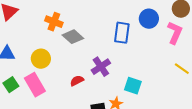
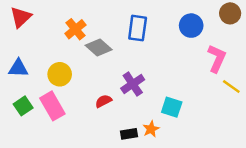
orange cross: (54, 22) -> (75, 29), turned 30
blue rectangle: (122, 33) -> (138, 28), moved
pink L-shape: (175, 33) -> (217, 58), moved

